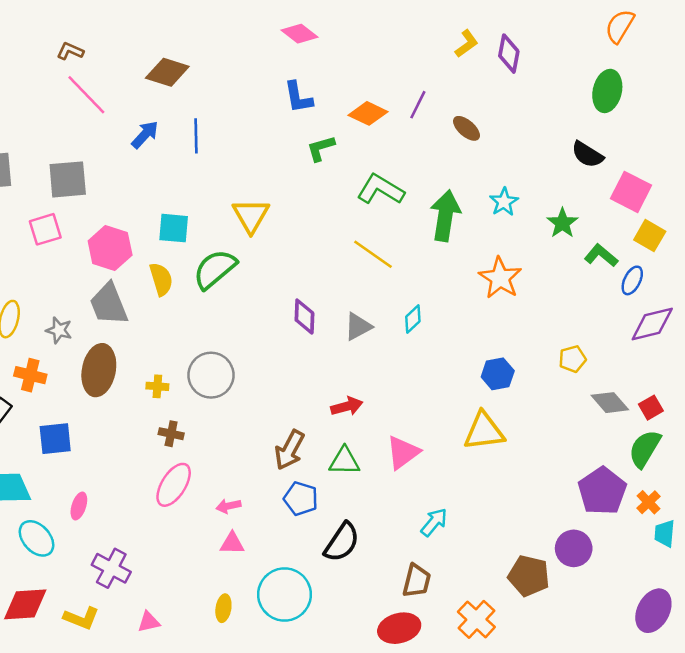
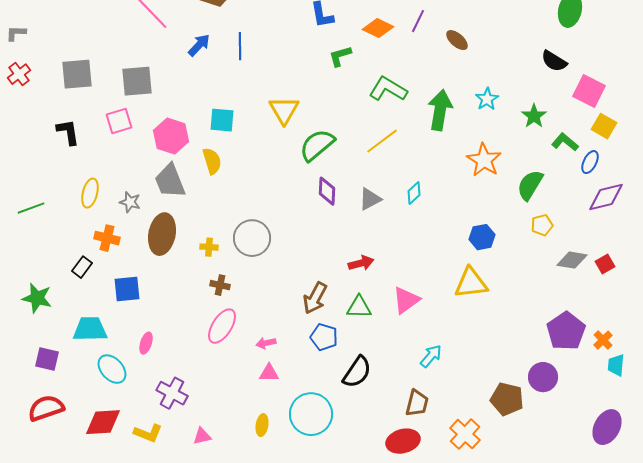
yellow line: (373, 254) -> (382, 141), turned -72
green semicircle: (215, 269) -> (317, 145), moved
gray diamond: (610, 403) -> (572, 260), turned -40
green semicircle: (645, 449) -> (530, 185), moved

